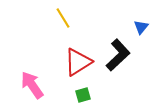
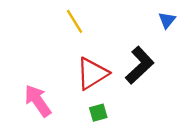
blue triangle: (141, 27) -> (167, 20), moved

